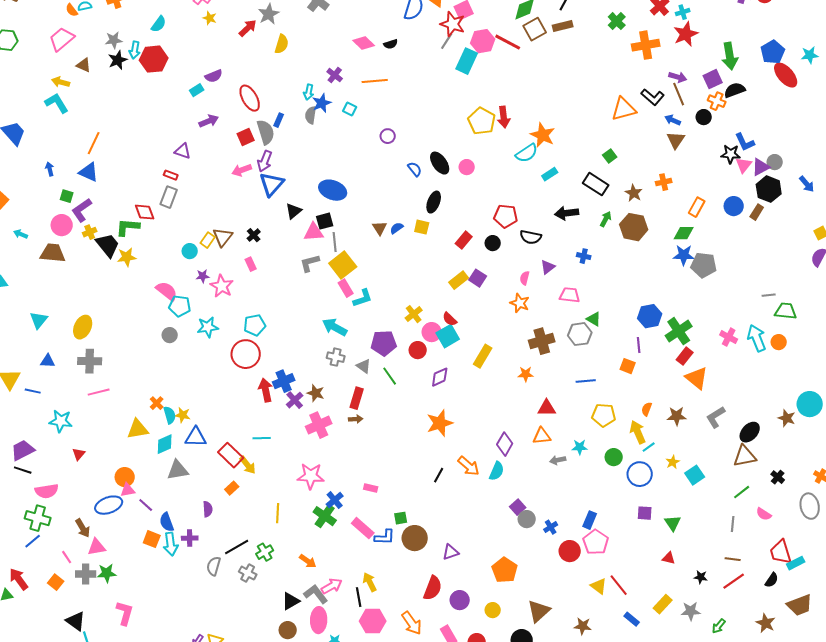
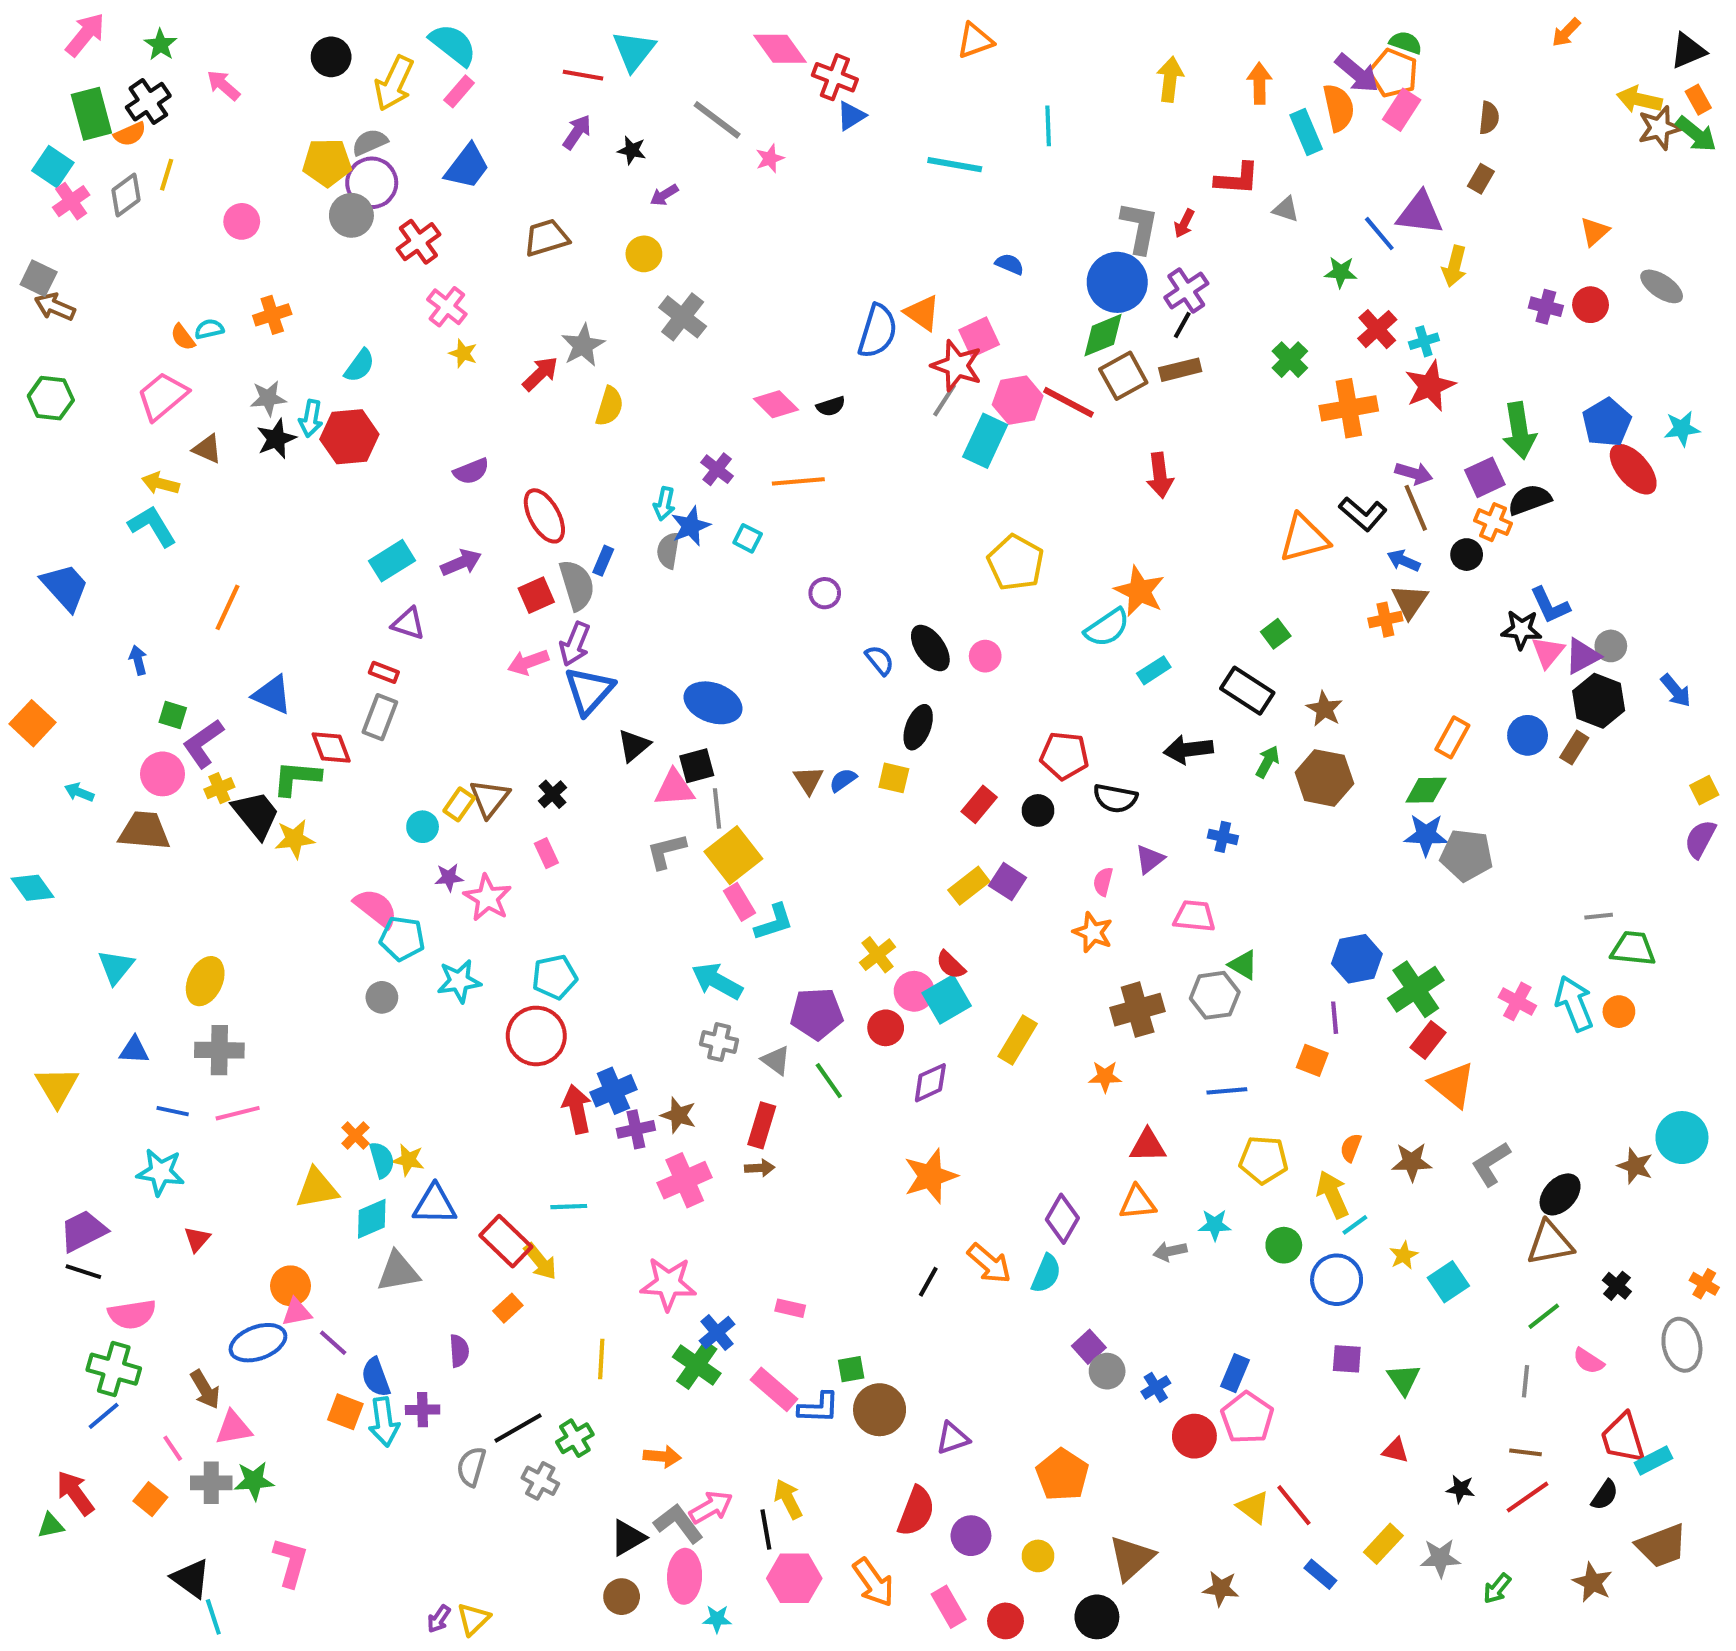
cyan rectangle: (197, 90) -> (392, 561), moved, size x1.5
red arrow: (504, 117) -> (1160, 475), moved
blue triangle: (89, 172) -> (272, 695), moved
orange cross: (664, 182) -> (1385, 620), moved
blue line: (33, 391) -> (173, 1111), moved
purple cross: (295, 400) -> (636, 1129), turned 30
orange arrow: (308, 561) -> (662, 1456), turned -30

